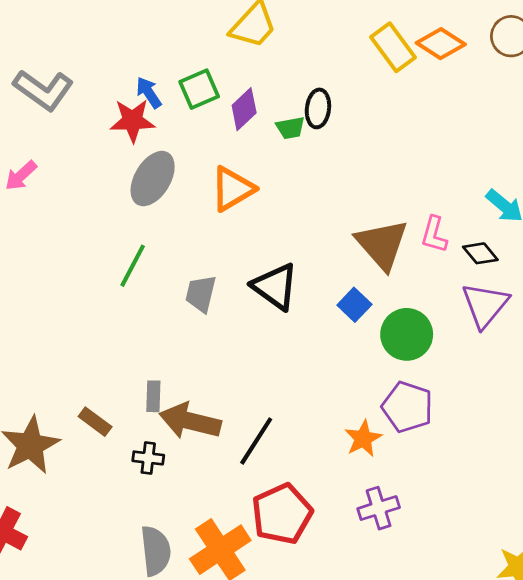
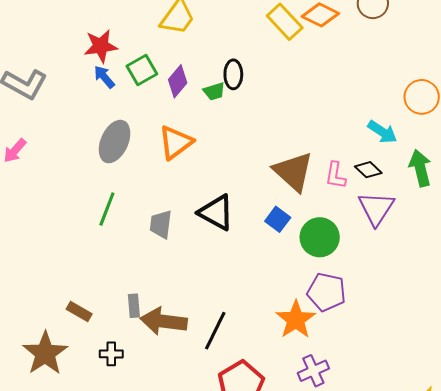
red star: (133, 121) -> (101, 46), moved
pink L-shape: (434, 235) -> (336, 175), moved
brown rectangle: (95, 422) -> (79, 312), moved
orange star: (363, 439) -> (296, 320), size x1.4
black cross: (148, 458) -> (111, 354), moved

